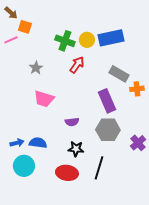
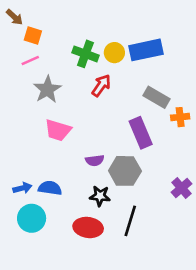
pink line: (11, 40) -> (30, 60), moved
gray star: (36, 68) -> (47, 89), size x1.5
gray hexagon: (108, 130) -> (125, 171), moved

